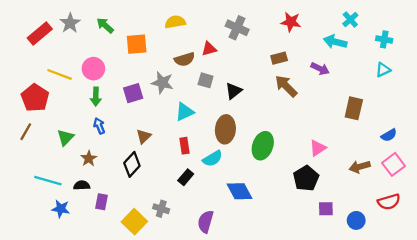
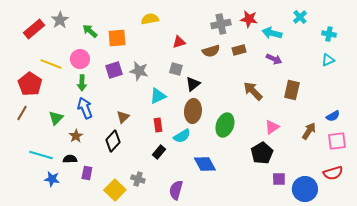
green arrow: (105, 25) -> (90, 31), moved
gray cross: (237, 28) -> (221, 24), moved, turned -36
cyan arrow: (335, 42) -> (272, 33), moved
brown semicircle: (185, 59) -> (211, 51), moved
brown arrow: (286, 86) -> (253, 91), moved
black triangle: (234, 91) -> (193, 84), moved
purple square: (133, 93) -> (114, 70), moved
brown rectangle: (354, 108) -> (292, 90), moved
blue arrow: (99, 126) -> (85, 108), size x1.5
pink square: (394, 164) -> (337, 141), turned 30
brown arrow: (360, 167) -> (309, 131), moved, turned 138
blue circle: (356, 220) -> (305, 189), size x1.6

